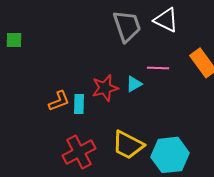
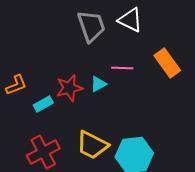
orange L-shape: (59, 101) -> (16, 85), moved
cyan rectangle: (79, 104) -> (43, 104), turned 60

